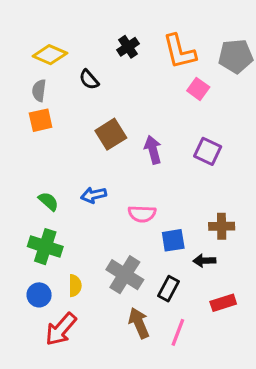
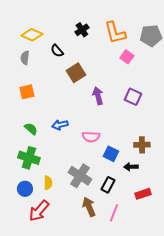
orange square: (41, 120) -> (27, 92), moved
brown square: (111, 134) -> (76, 73), moved
blue square: (173, 240) -> (111, 154), turned 35

